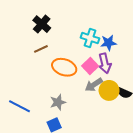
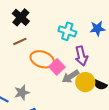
blue star: (108, 43) -> (97, 29), moved
pink square: (90, 66) -> (57, 67), moved
gray star: (58, 102) -> (22, 93), moved

